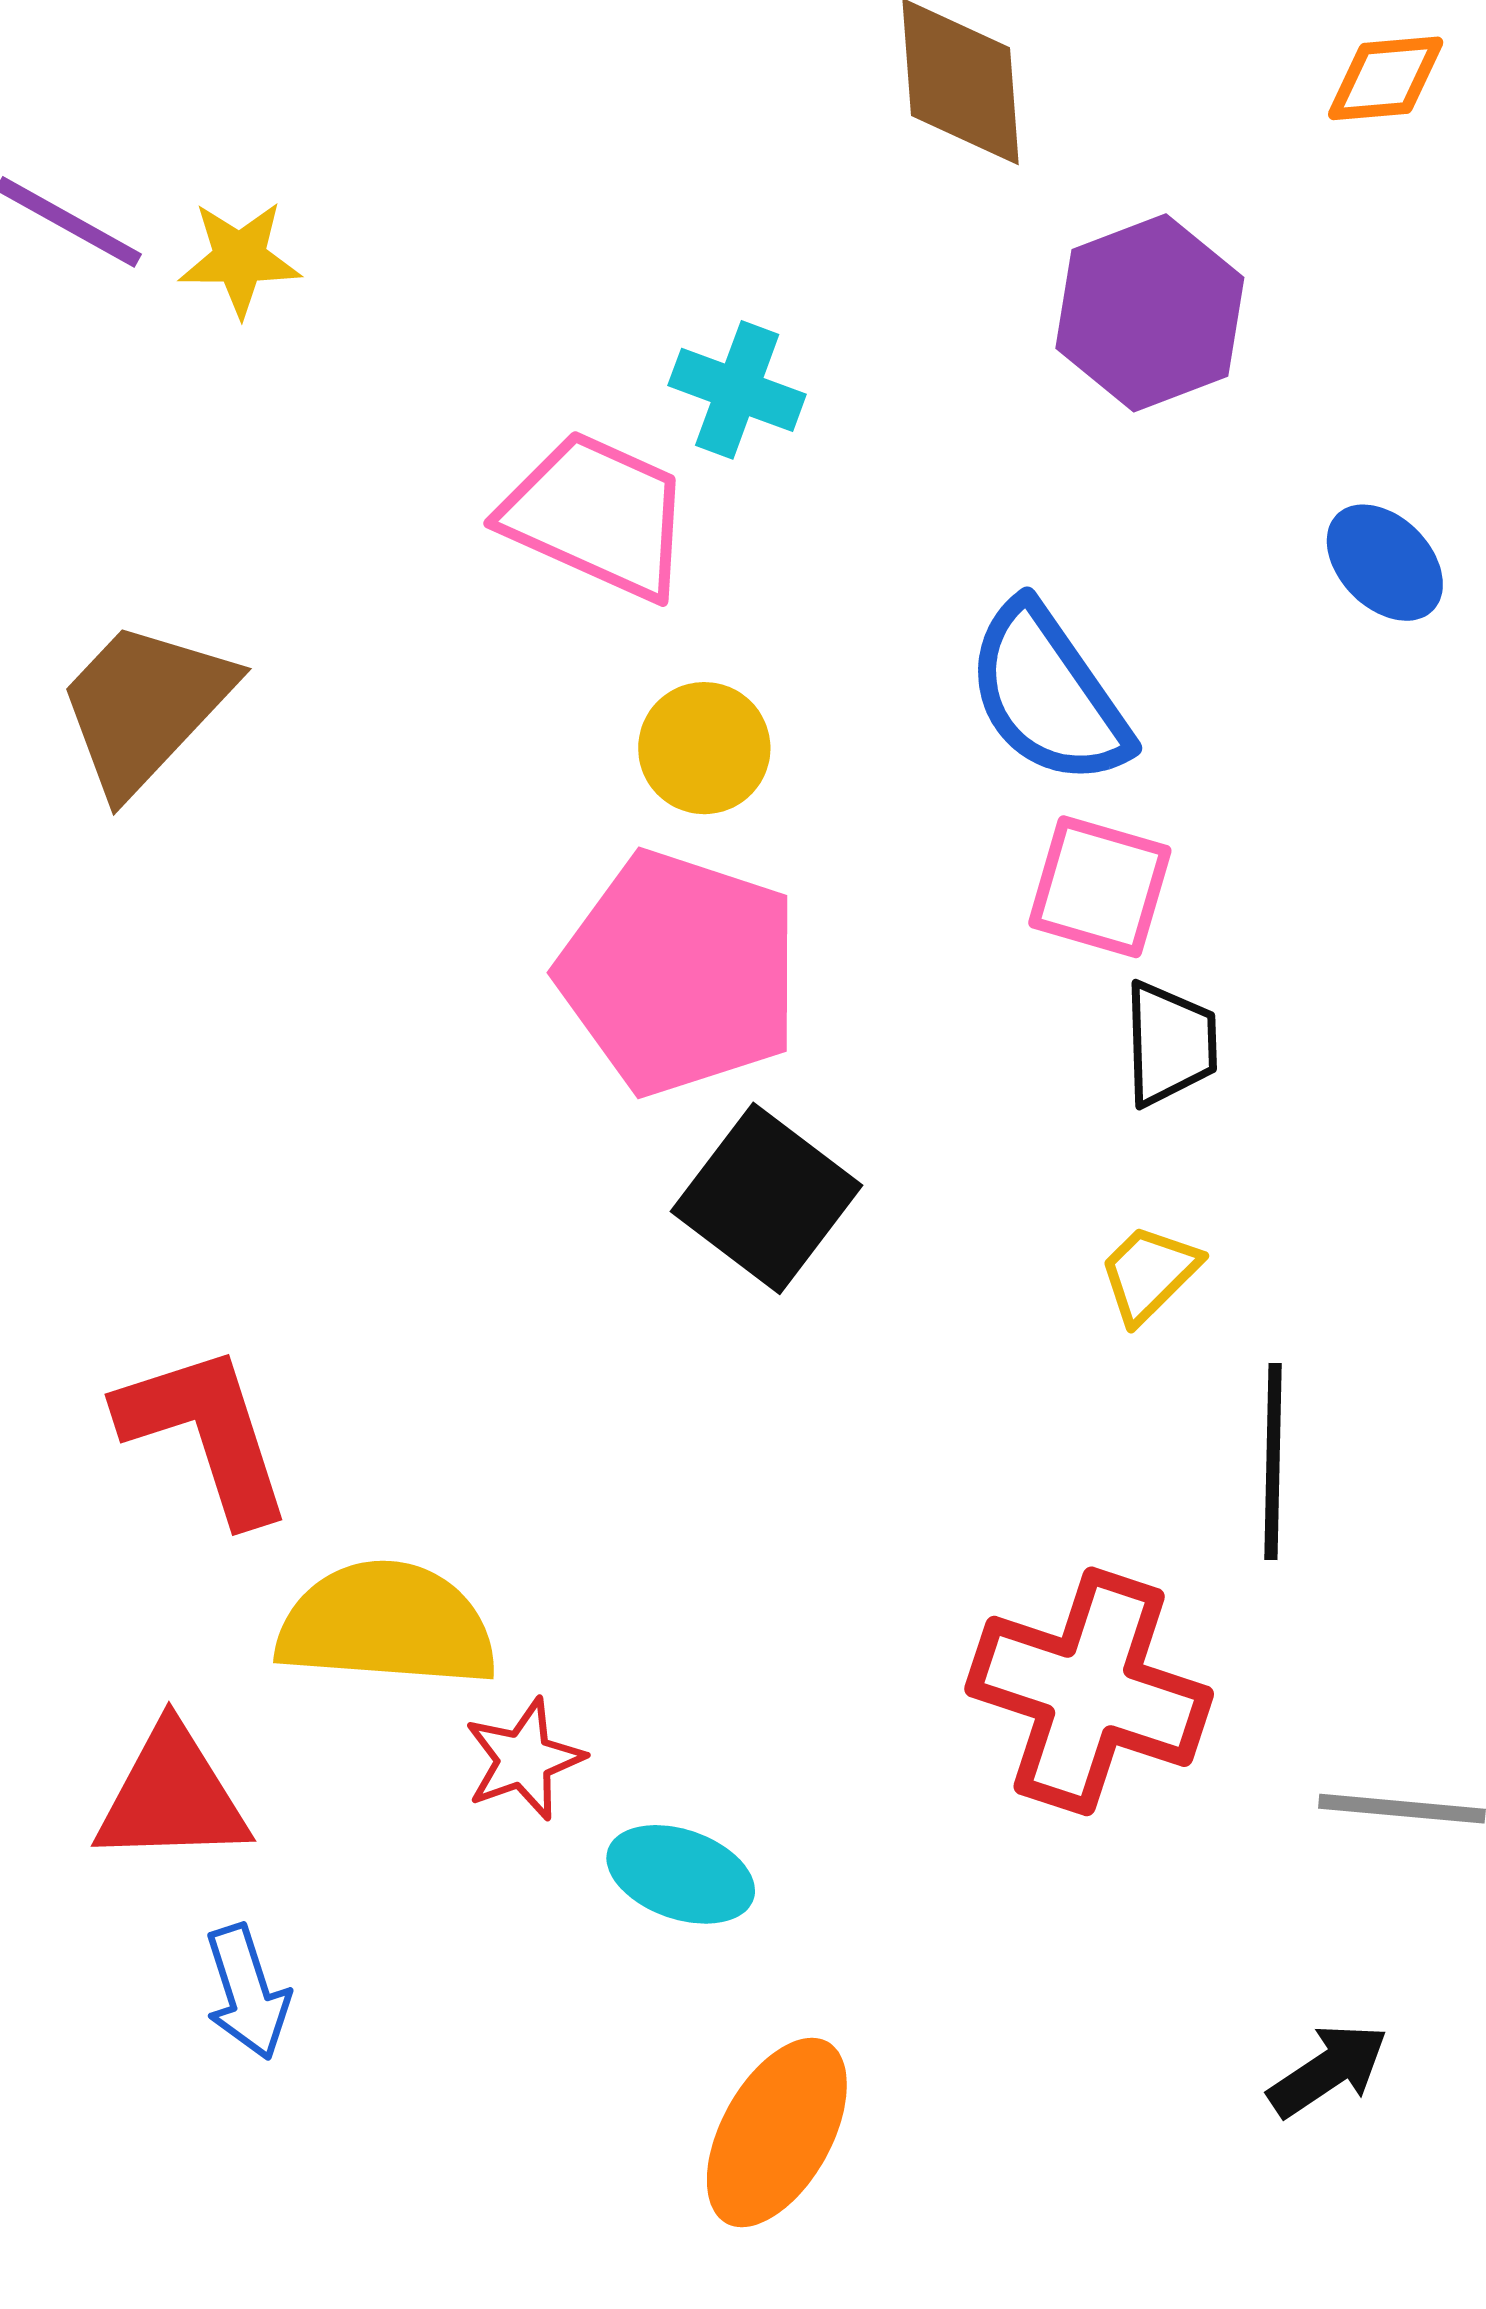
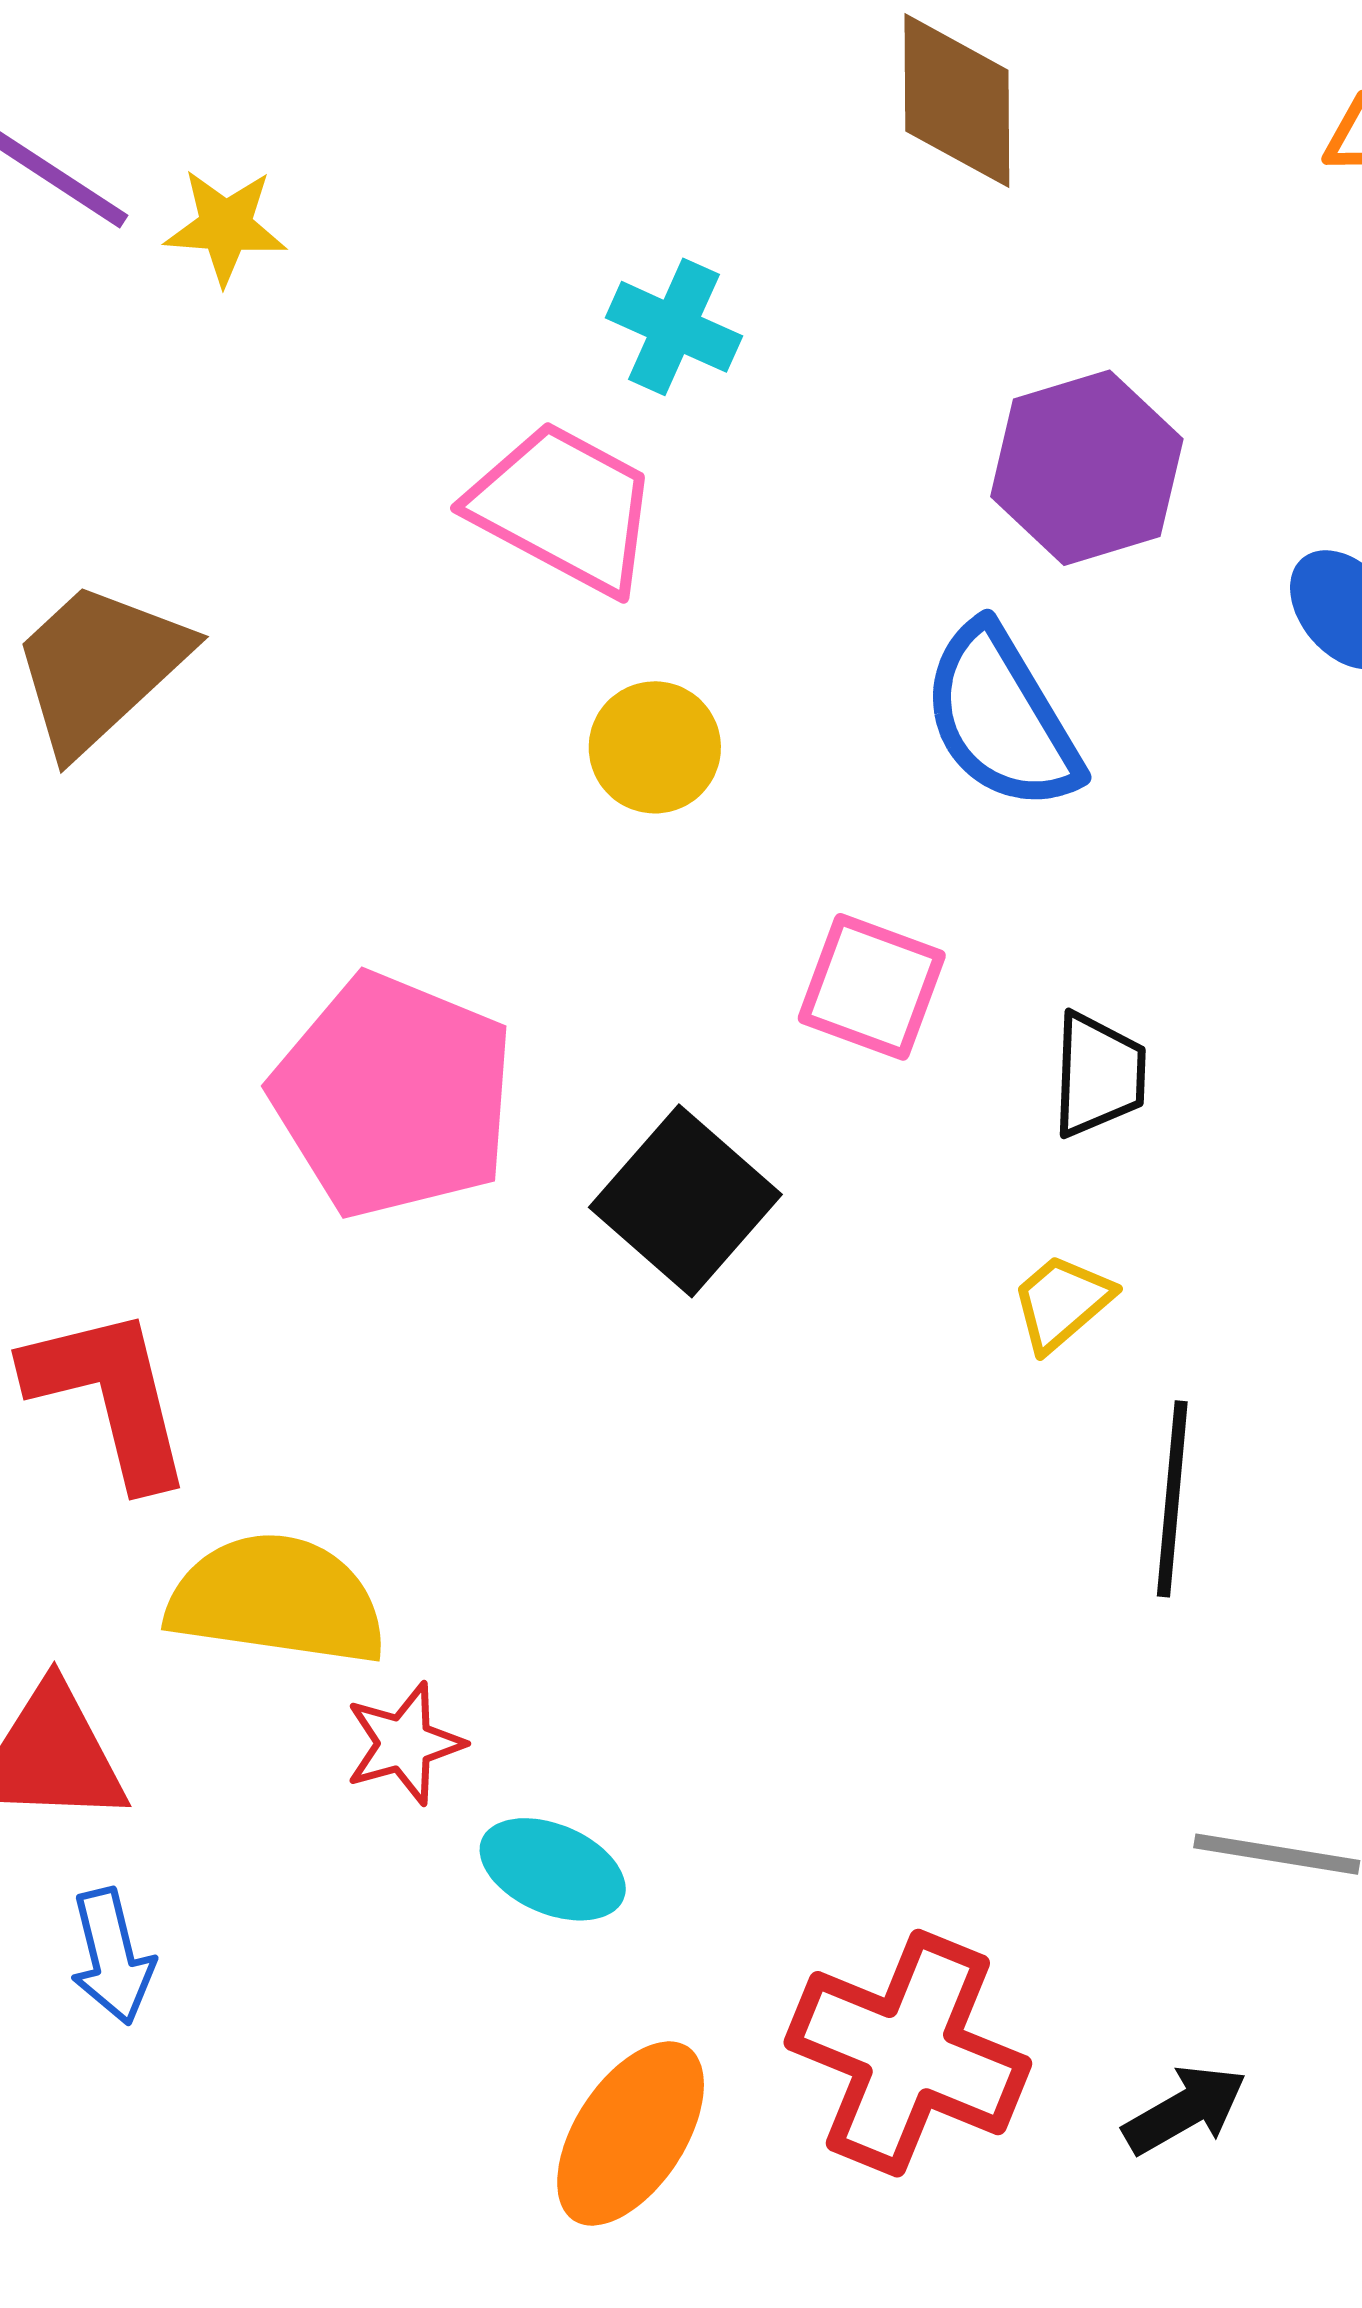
purple hexagon: (1150, 313) -> (1087, 468), moved
cyan cross: (737, 390) -> (674, 327), moved
pink square: (1100, 887) -> (872, 987), moved
pink pentagon: (679, 973) -> (393, 1096), moved
red cross: (1089, 1691) -> (908, 2053), moved

